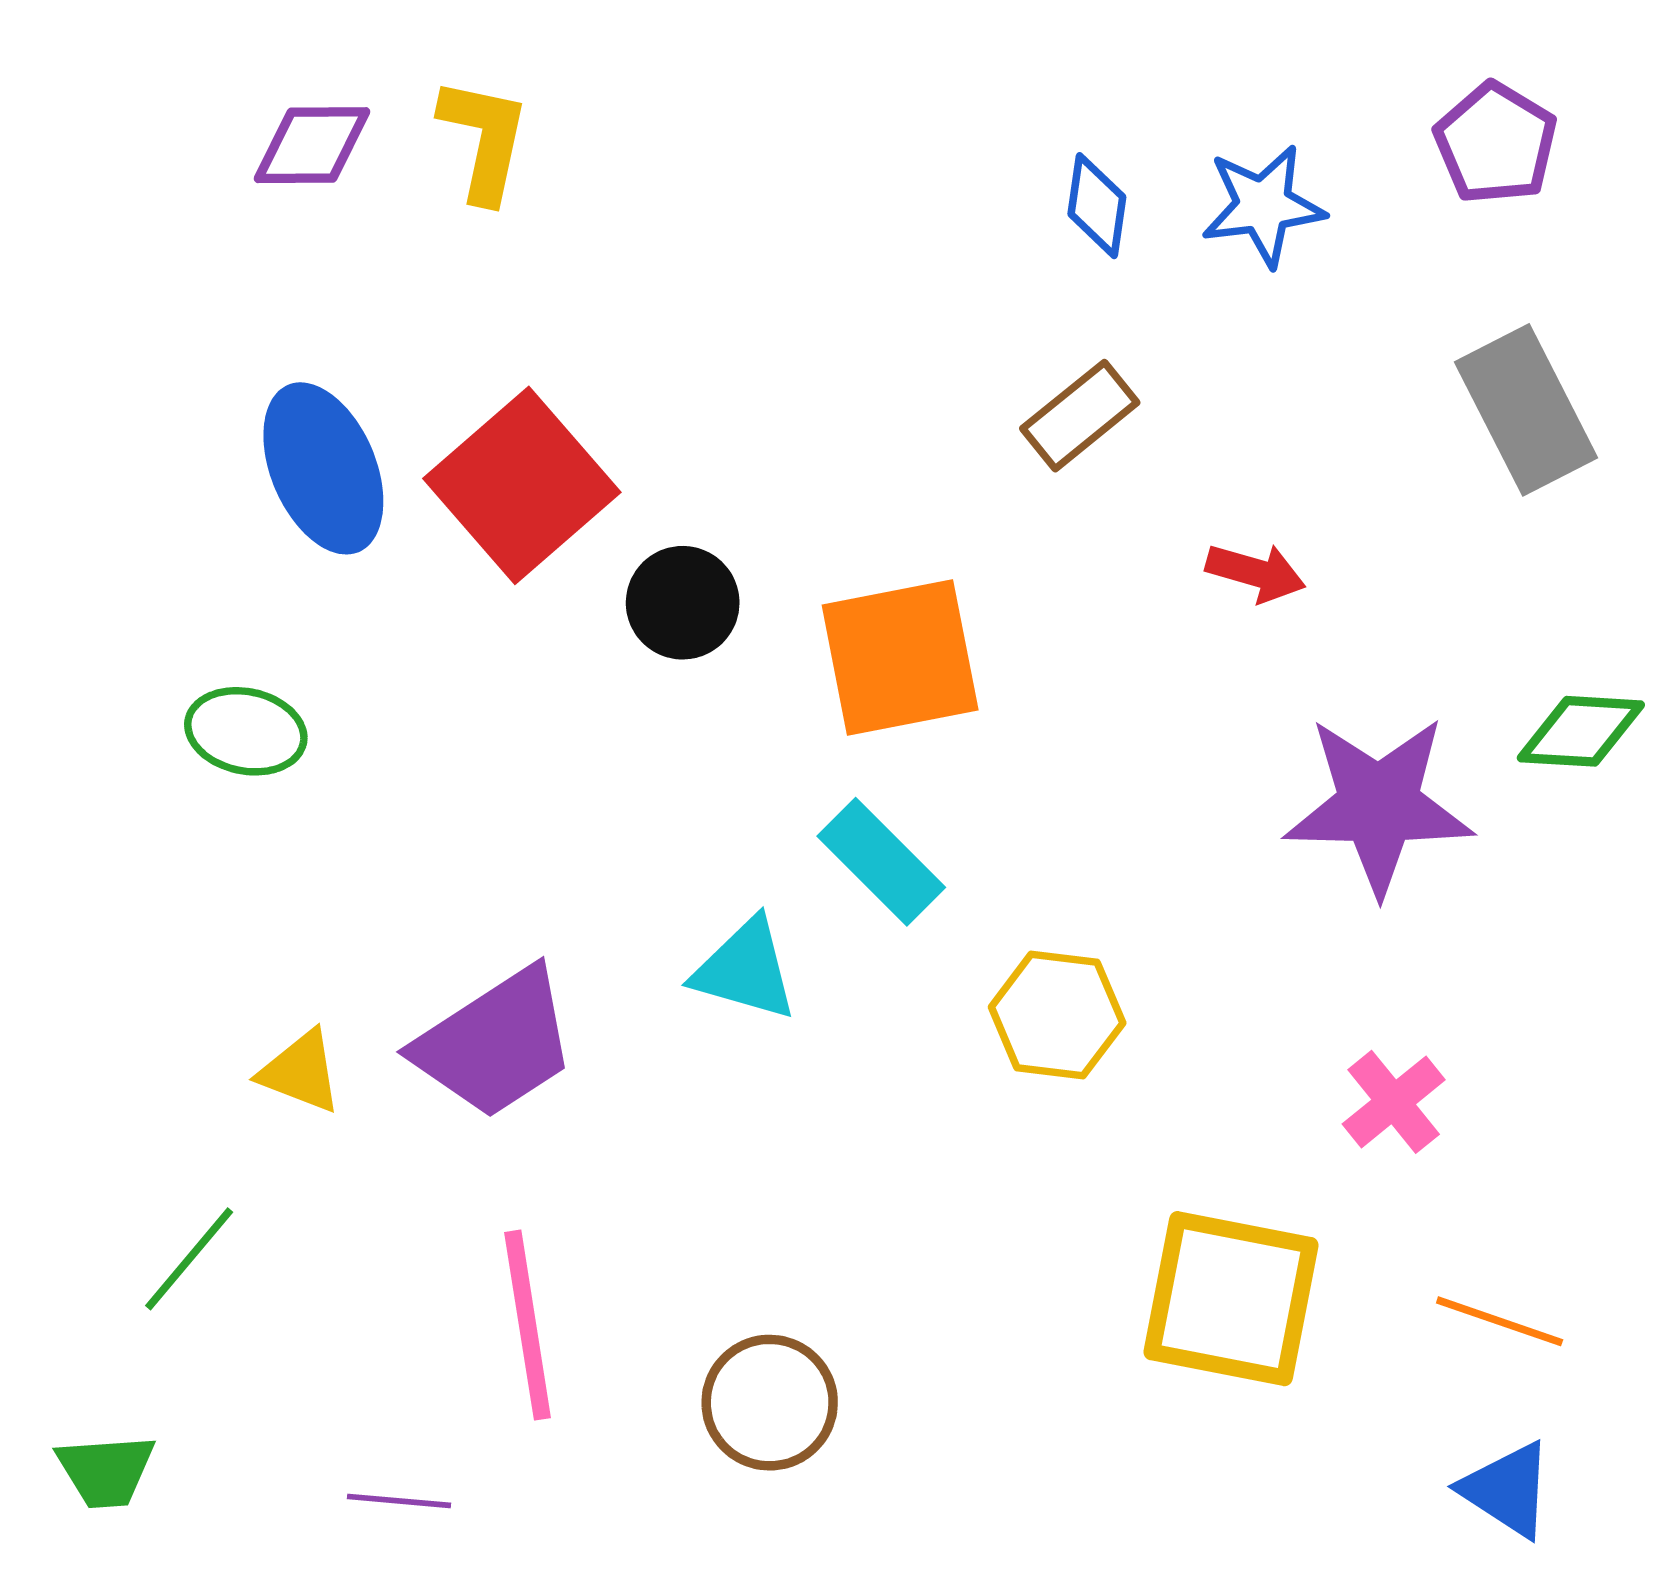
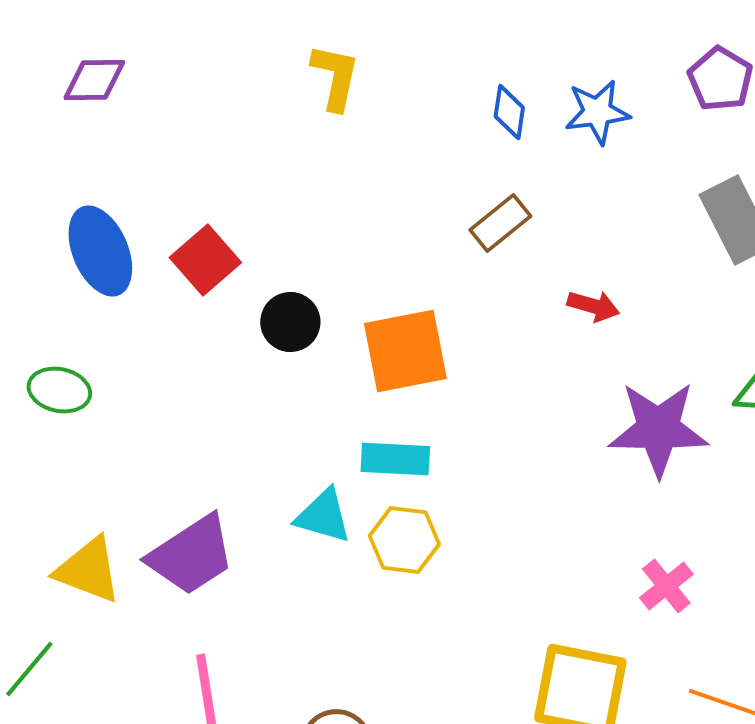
yellow L-shape: (484, 139) -> (335, 77), moved
red square: (522, 485) -> (205, 260), size x0.7
cyan rectangle: (881, 862) -> (395, 459), turned -42
yellow hexagon: (1057, 1015) -> (404, 540), moved
yellow triangle: (301, 1072) -> (88, 570), size x1.5

